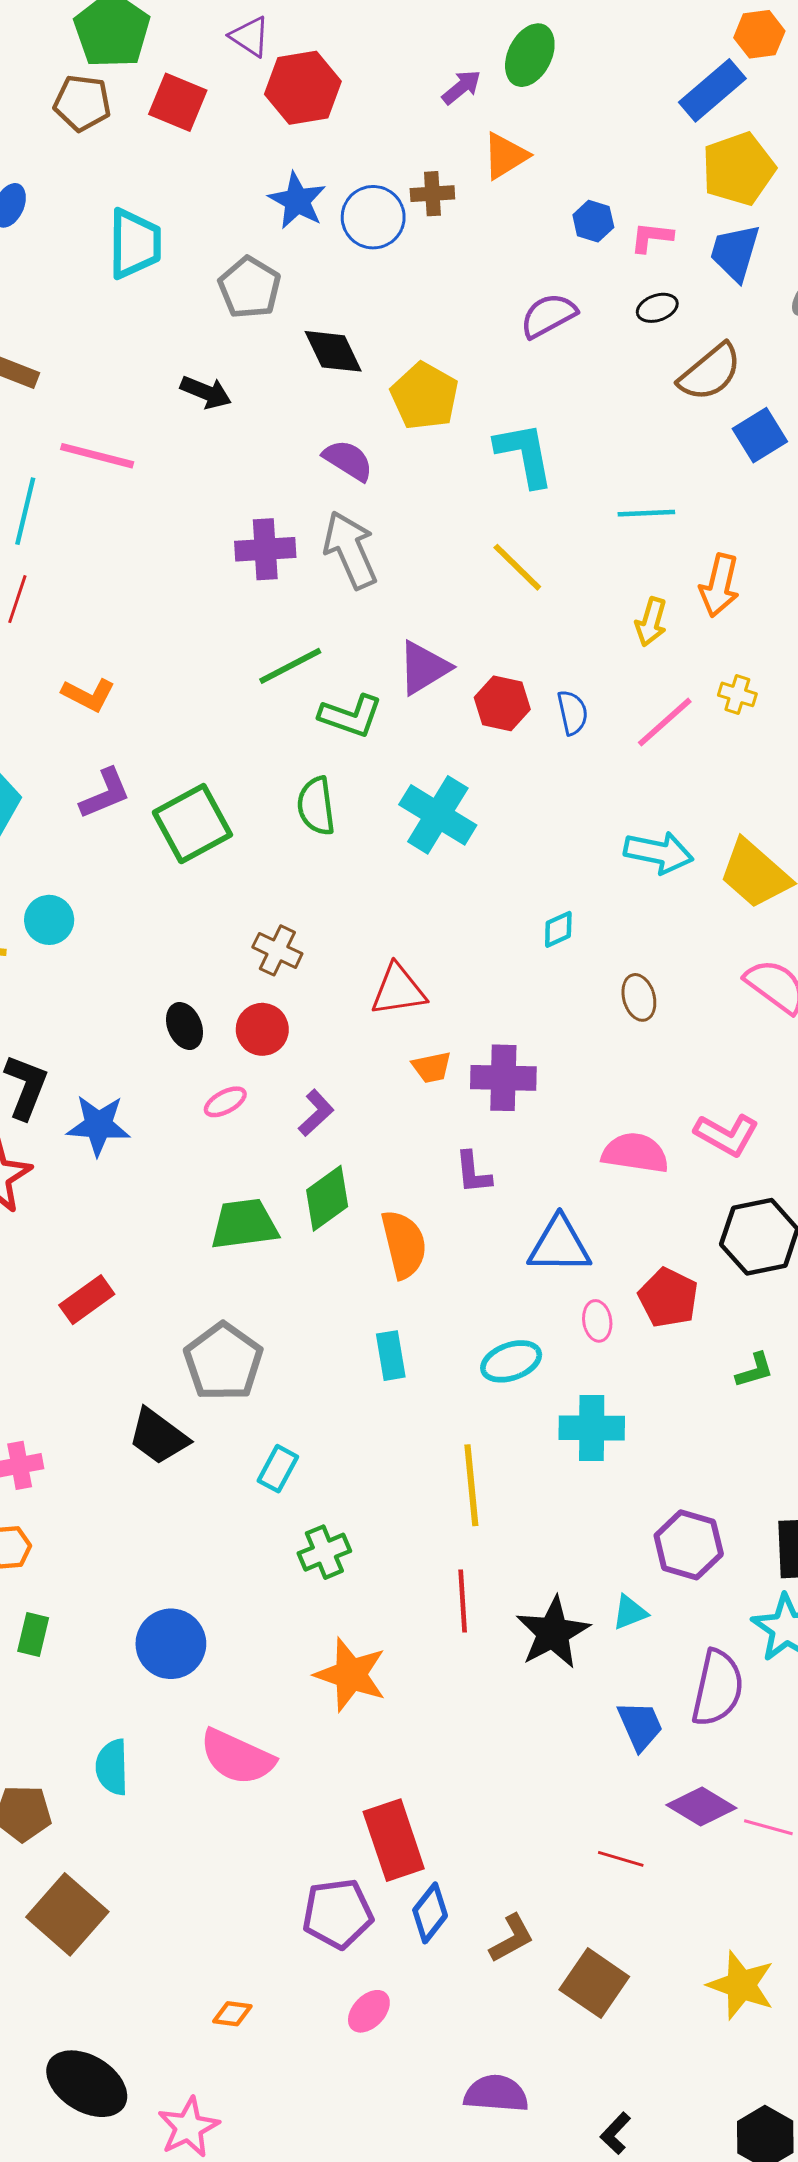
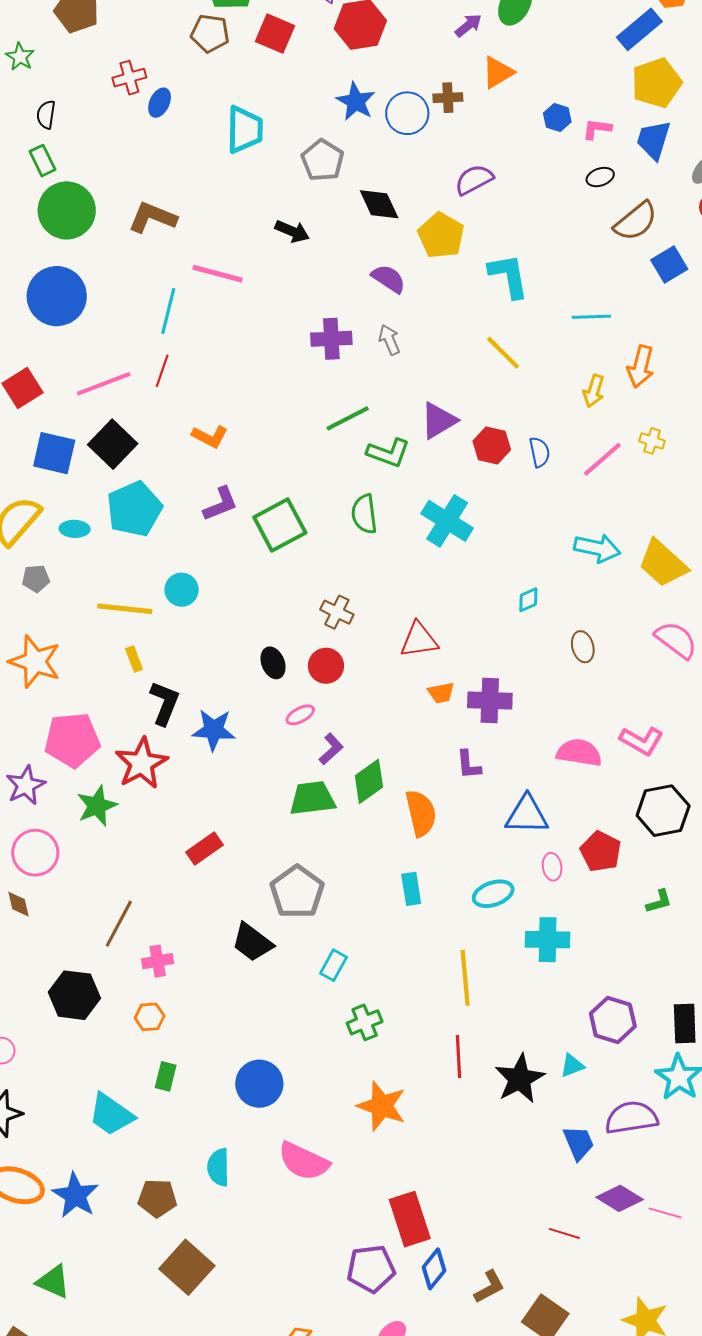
purple semicircle: (548, 315) -> (474, 180), moved
gray arrow: (350, 550) -> (389, 340), size x0.6
purple L-shape: (316, 1113) -> (331, 749), moved
purple semicircle: (717, 1688) -> (631, 1118), turned -112

